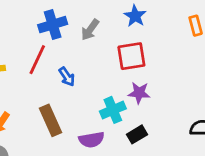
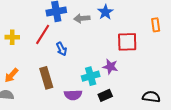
blue star: (135, 16) -> (105, 12), moved
gray arrow: (90, 30) -> (82, 18), turned 42
red square: (131, 56) -> (127, 42), moved

